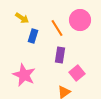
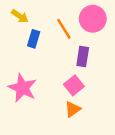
purple rectangle: (60, 55) -> (83, 56), moved
pink square: (77, 73) -> (74, 85), moved

